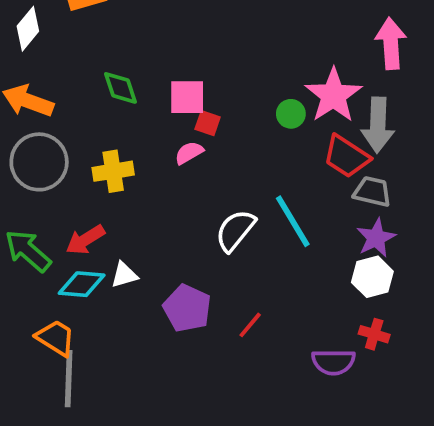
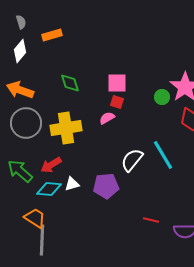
pink square: (187, 97) -> (117, 83), moved
yellow cross: (113, 171) -> (66, 128), size x1.4
purple pentagon: (187, 308) -> (106, 186), moved, turned -30
red line: (250, 325) -> (151, 220), moved, turned 63

